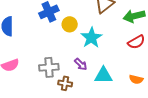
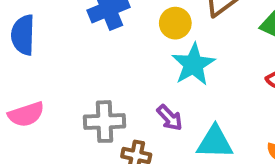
yellow circle: (70, 24) -> (175, 23), moved

